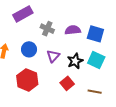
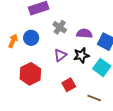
blue circle: (29, 49) -> (31, 38), moved
black star: (75, 61) -> (81, 55), moved

